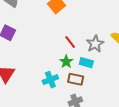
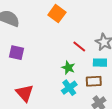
green star: (66, 62) -> (68, 68), moved

